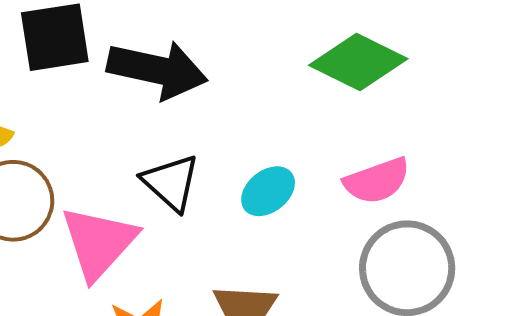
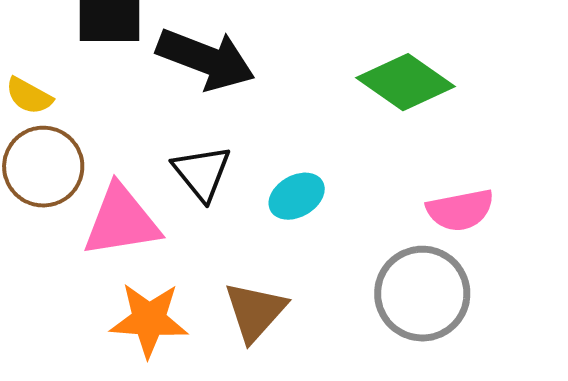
pink semicircle: (377, 181) -> (460, 210), moved
pink triangle: (99, 243) -> (121, 221), turned 30

